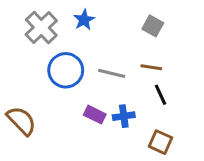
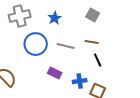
blue star: (84, 20) -> (55, 18), moved
gray cross: (41, 28) -> (20, 16), turned 30
blue cross: (124, 116) -> (80, 81), moved

